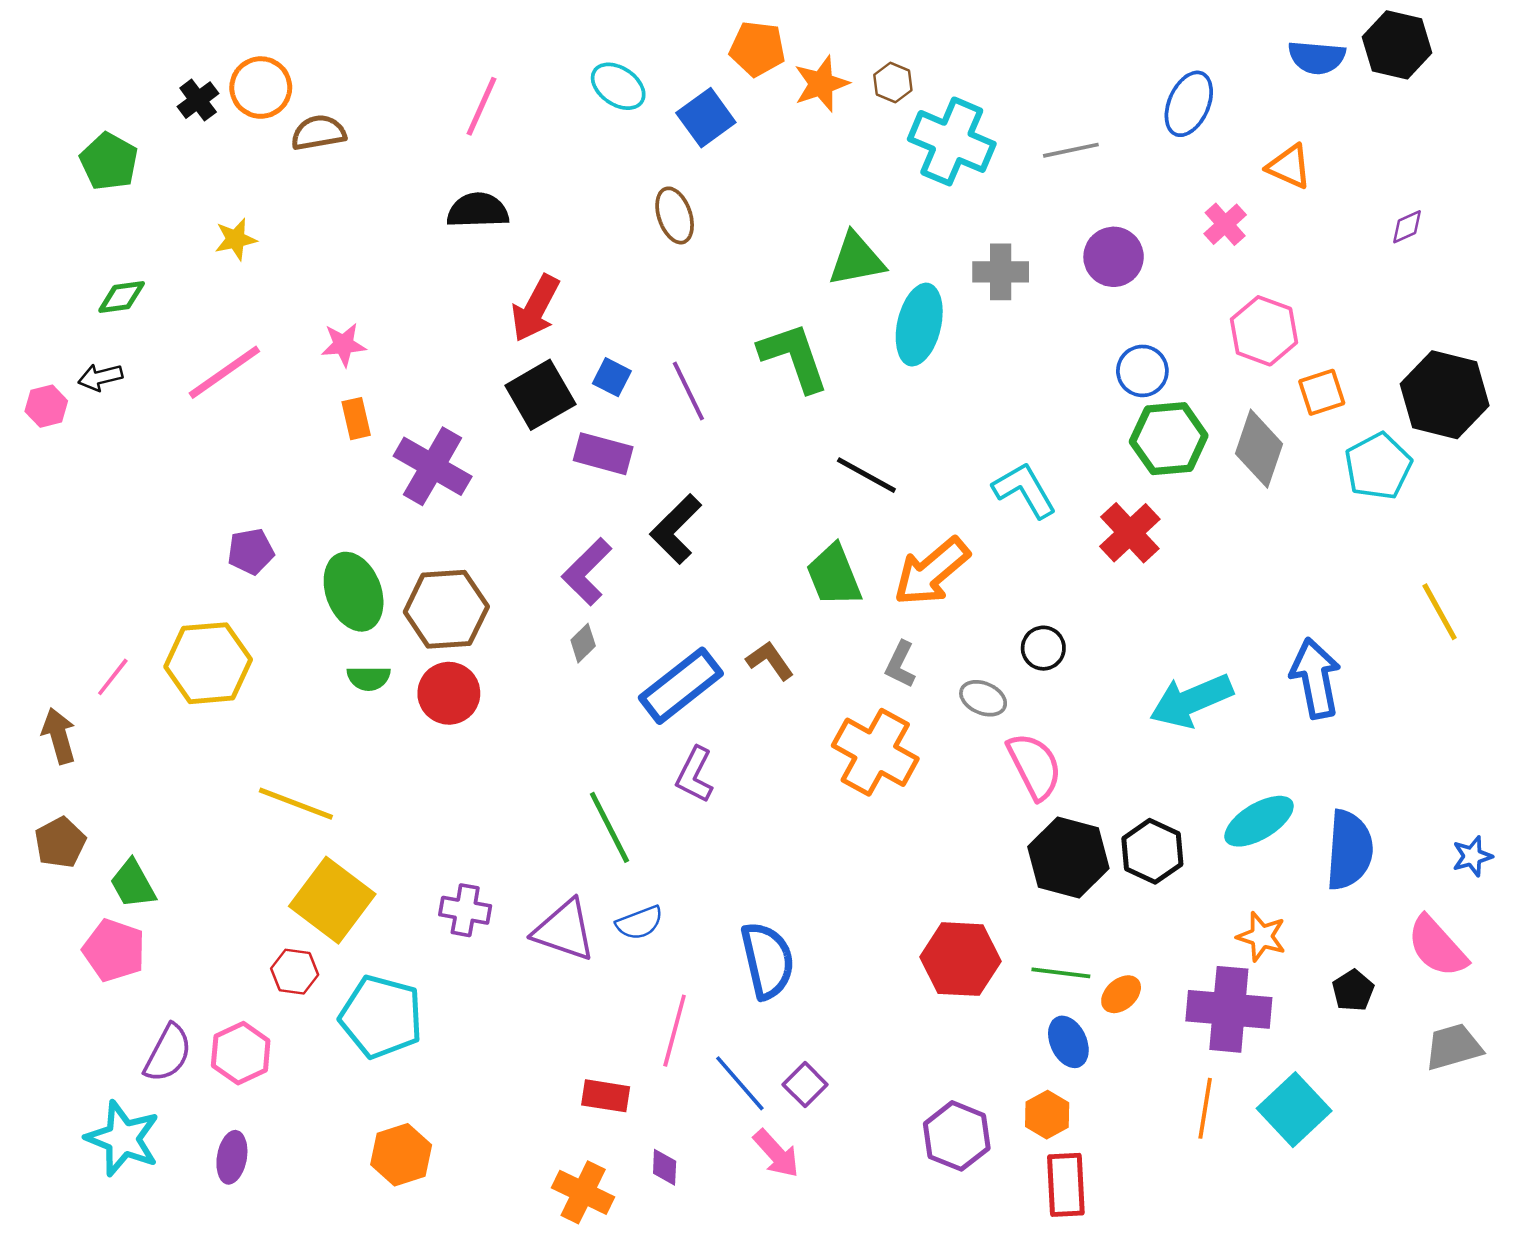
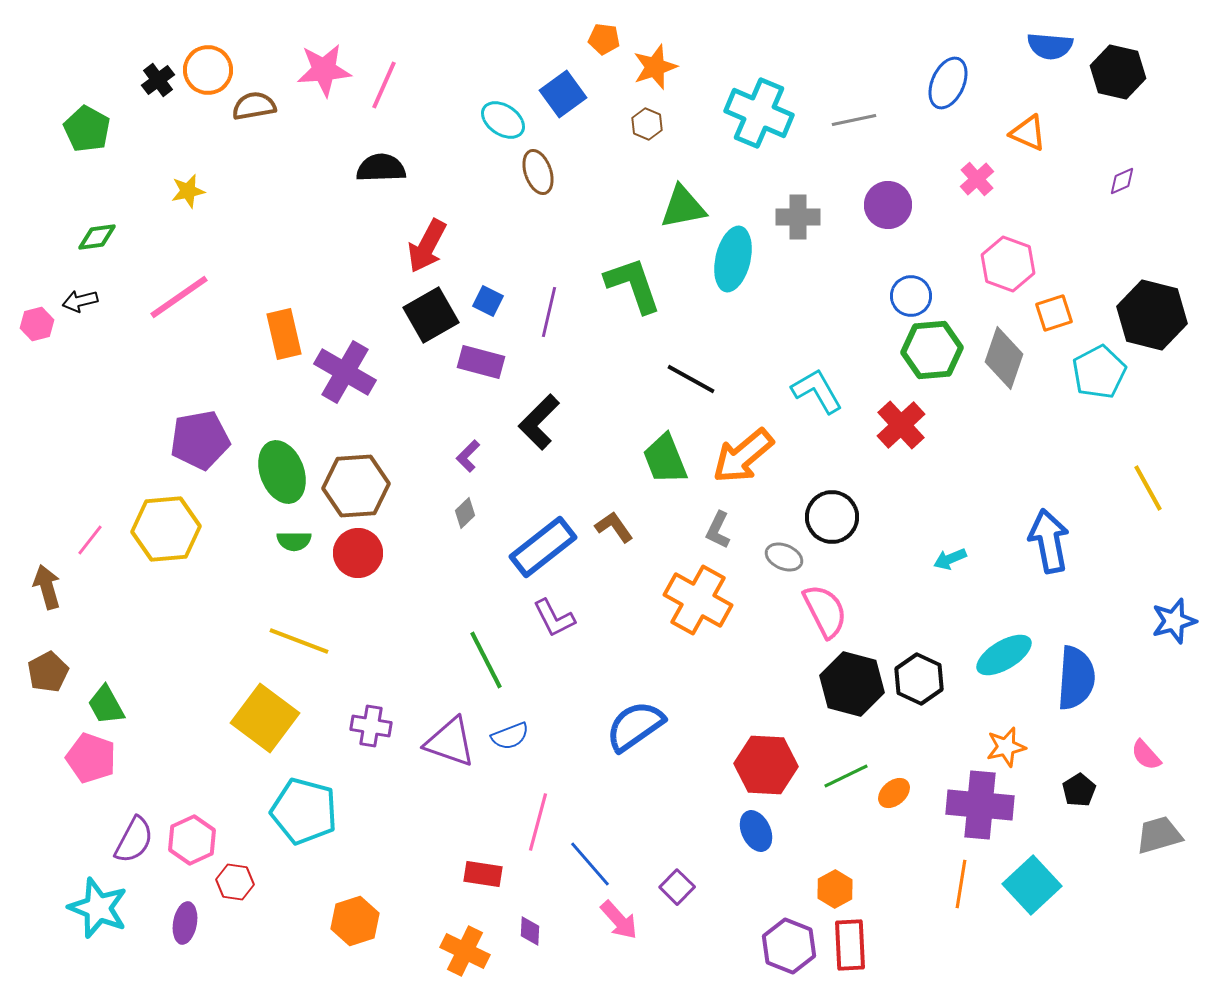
black hexagon: (1397, 45) -> (1118, 72), moved
orange pentagon: (757, 49) -> (604, 39), size x0.7
brown hexagon: (893, 82) -> (647, 124), moved
cyan ellipse: (618, 86) -> (503, 120), moved
pink star: (344, 345) -> (324, 70), moved, size x1.5
purple line: (688, 391) -> (549, 312), turned 39
orange rectangle: (356, 419) -> (284, 334), size x1.5
purple pentagon: (251, 552) -> (200, 440), size x1.6
purple L-shape: (587, 572) -> (468, 456), size x0.6
black circle: (1043, 648) -> (832, 517), size x1.5
cyan arrow: (1191, 701) -> (950, 559), size x0.5
purple L-shape: (695, 775) -> (554, 618), turned -54
yellow line: (296, 804) -> (299, 641), moved
blue star: (1472, 856) -> (1174, 621), moved, size x1.4
orange star: (1262, 937) -> (1006, 747), turned -30
pink semicircle: (1437, 947) -> (1146, 755), size x0.6
blue semicircle: (767, 960) -> (635, 726), moved, turned -112
red hexagon: (295, 972) -> (235, 882), moved
green line: (1061, 973) -> (846, 776), turned -33
blue ellipse: (1068, 1042) -> (756, 831), moved
purple square: (805, 1085) -> (677, 887), moved
purple hexagon: (957, 1136) -> (789, 946), moved
orange hexagon: (401, 1155) -> (355, 921), moved

